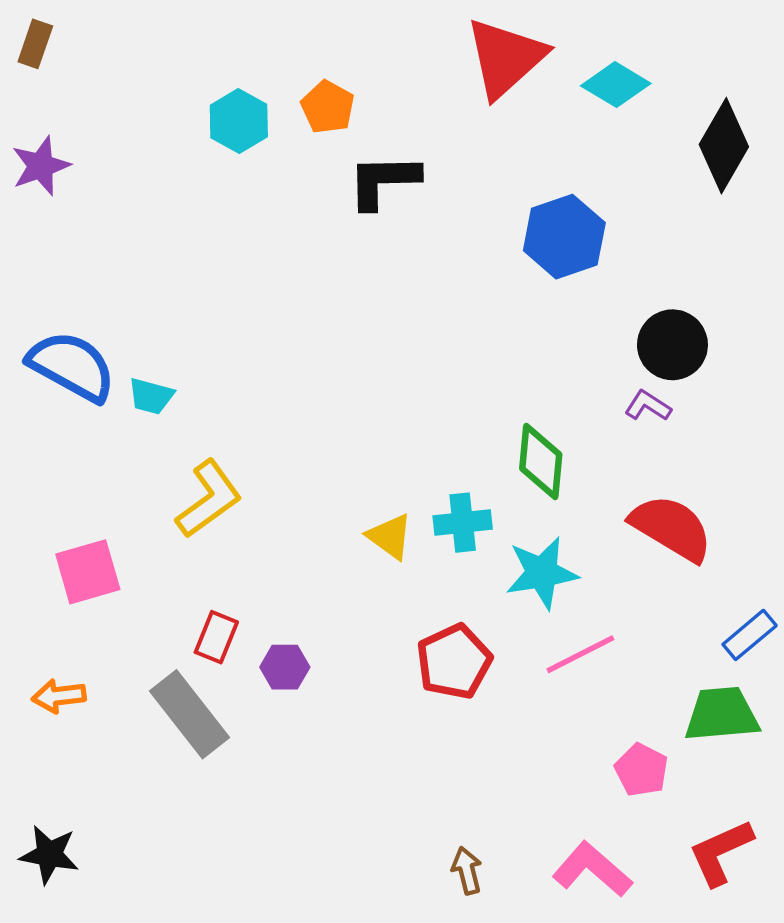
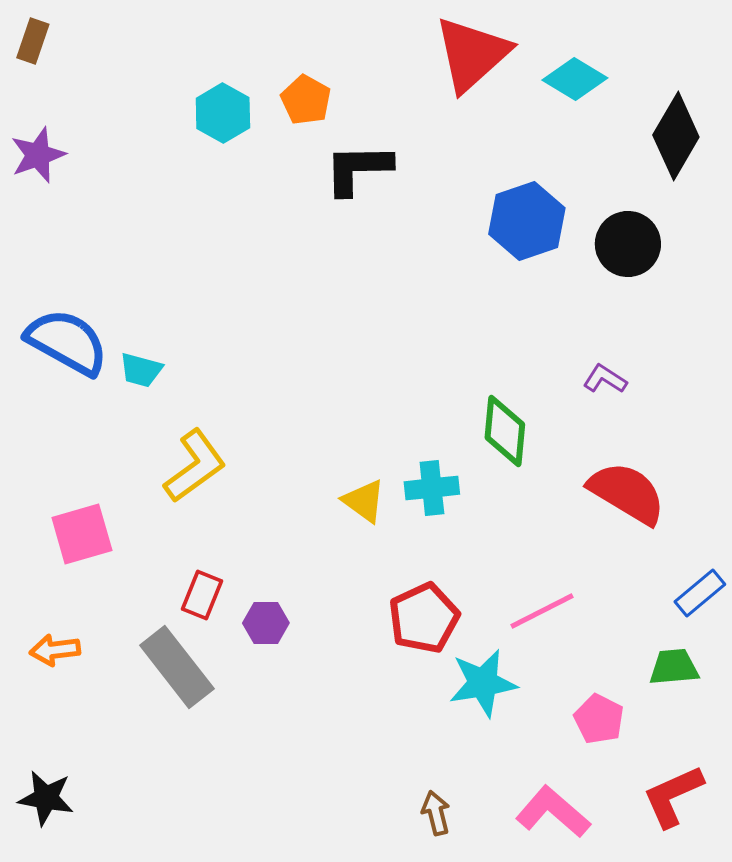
black circle: (672, 345) -> (628, 244), moved
cyan star: (542, 573) -> (483, 683), moved
green trapezoid: (722, 714) -> (674, 667), size x0.7

